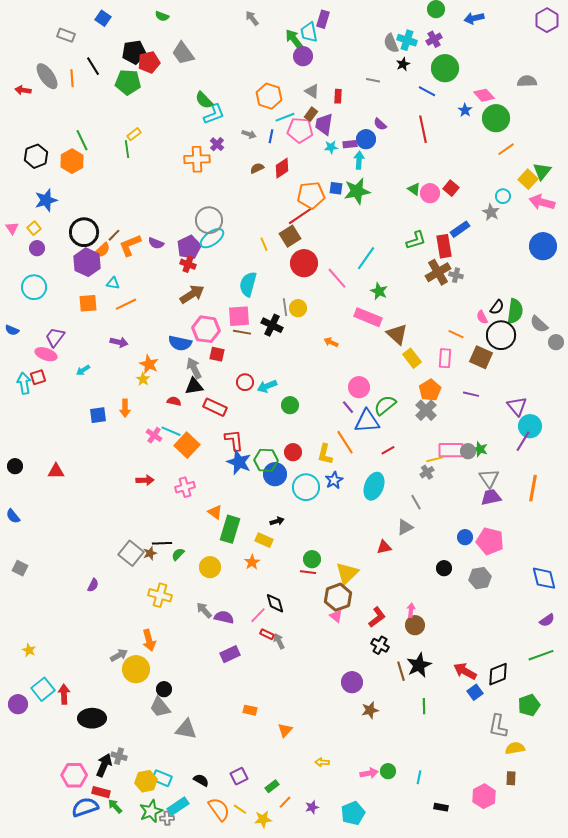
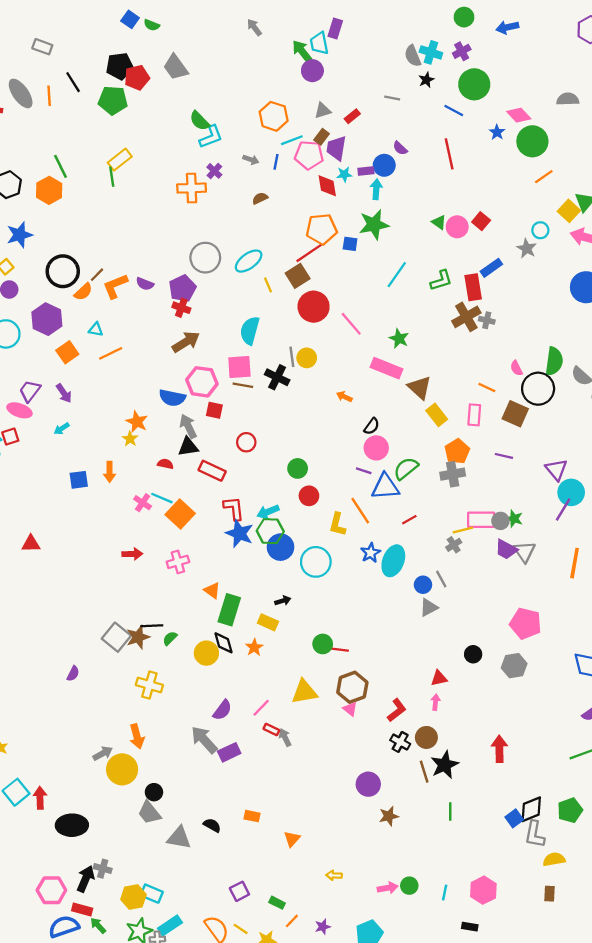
blue square: (103, 18) -> (130, 19), moved
gray triangle: (312, 91) -> (323, 111), turned -49
red rectangle: (338, 96) -> (352, 116), turned 48
yellow rectangle: (134, 134) -> (120, 160), size x1.5
red diamond: (282, 168) -> (327, 186), moved, turned -65
blue square: (336, 188) -> (350, 244), moved
cyan ellipse: (212, 238) -> (249, 261), moved
cyan line: (366, 258) -> (397, 275), moved
purple hexagon: (87, 262) -> (47, 319), moved
orange square: (88, 303) -> (67, 352), turned -30
black semicircle: (497, 307) -> (372, 426), moved
purple arrow: (119, 342) -> (64, 393), moved, turned 42
cyan arrow: (267, 386) -> (268, 512), moved
purple line: (348, 407) -> (364, 471), turned -32
gray cross: (426, 410) -> (453, 474), turned 35
red circle: (293, 452) -> (309, 496), moved
blue star: (334, 480) -> (371, 553), moved
purple trapezoid: (491, 497) -> (506, 549), moved, turned -140
blue circle: (465, 537) -> (423, 585), moved
red triangle: (384, 547) -> (439, 678), moved
brown star: (150, 553) -> (138, 637), size x1.5
red line: (308, 572) -> (340, 650), moved
yellow triangle: (347, 573) -> (304, 692), moved, turned 35
black diamond: (275, 603) -> (223, 643), moved
gray arrow: (204, 610) -> (204, 740), moved, size x1.5
purple semicircle: (224, 617) -> (222, 710), turned 114
brown circle: (415, 625) -> (426, 737), moved
red arrow: (465, 671) -> (499, 749), moved, turned 60
black diamond: (498, 674) -> (531, 809), moved
blue square: (475, 692) -> (514, 818), moved
black semicircle: (201, 780) -> (212, 825), moved
green rectangle: (272, 786) -> (277, 903), turned 64
pink hexagon: (484, 796) -> (483, 890), moved

